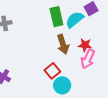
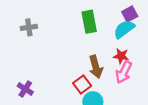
cyan semicircle: (75, 20) -> (124, 29), moved
brown arrow: (63, 44) -> (96, 67), moved

